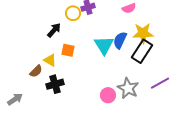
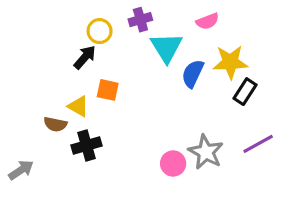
yellow circle: (73, 13) -> (100, 31), moved
cyan triangle: (104, 45) -> (167, 47), moved
black rectangle: (142, 51) -> (245, 92), moved, size x0.7
brown semicircle: (36, 71) -> (55, 124), turned 56

